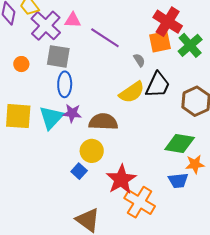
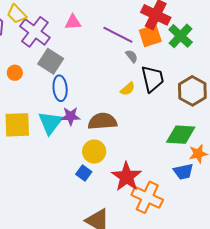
pink triangle: (73, 20) -> (73, 22), moved
purple line: (105, 38) -> (118, 35), moved
gray square: (58, 56) -> (51, 61), turned 30
black trapezoid: (158, 85) -> (153, 79), turned -32
yellow semicircle: (132, 92) -> (128, 89), size x0.6

